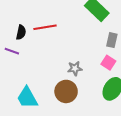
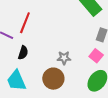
red line: (45, 27) -> (25, 23), moved, turned -65
black semicircle: (21, 32) -> (23, 53), moved

